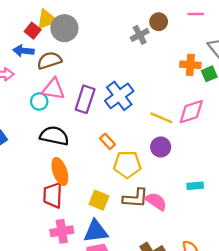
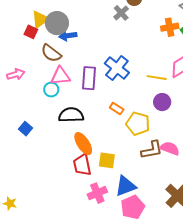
blue arrow: (23, 51) -> (68, 36), moved
brown semicircle: (49, 60) -> (51, 53), turned -110
yellow pentagon: (127, 165) -> (138, 124), turned 30
yellow square: (99, 200) -> (107, 160), moved

